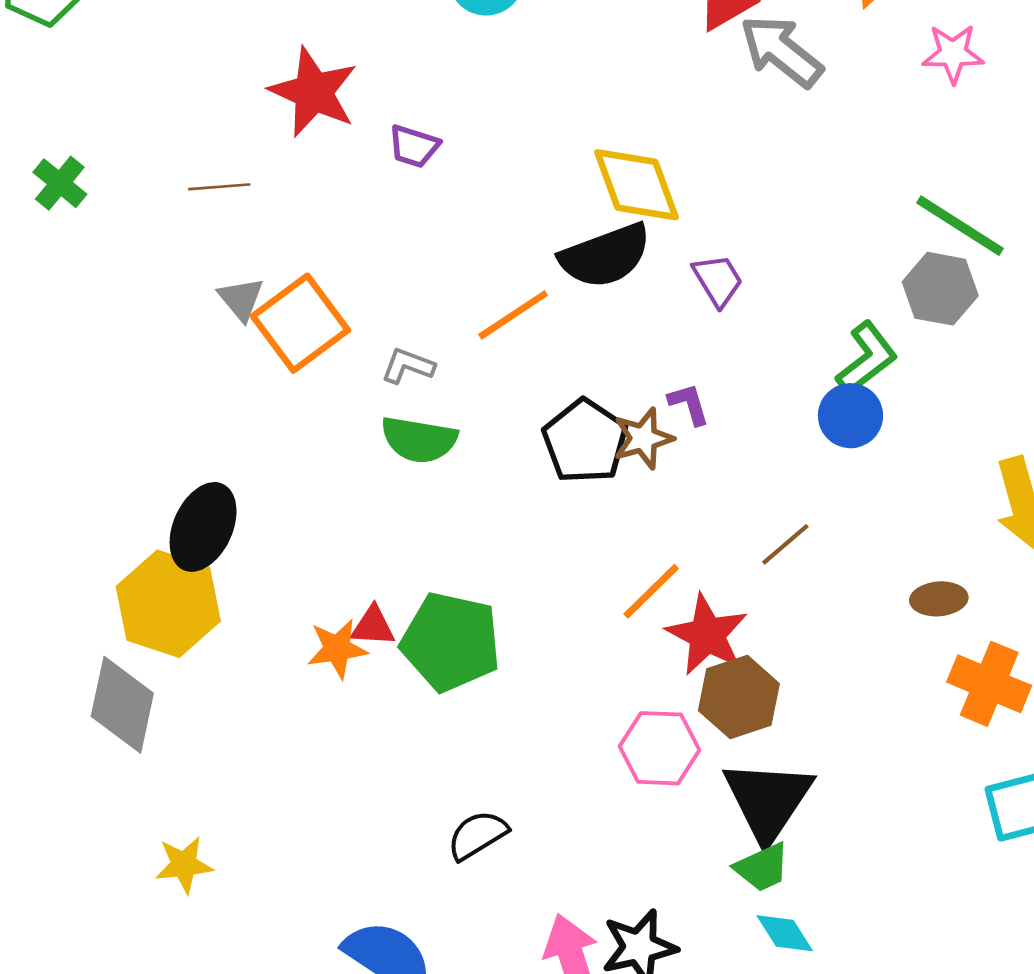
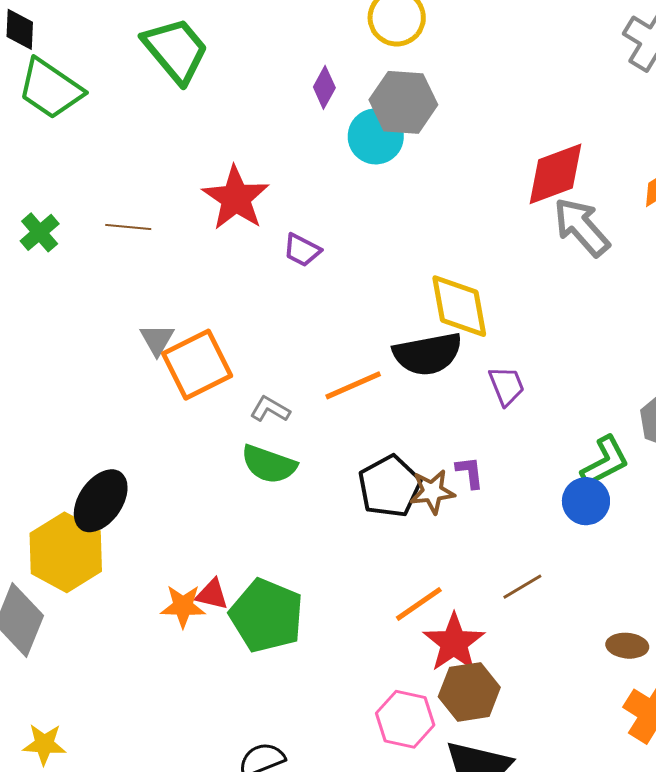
brown line: (219, 187) -> (128, 227), moved

